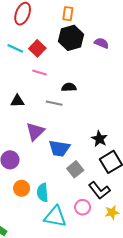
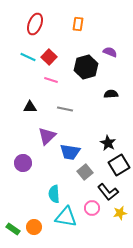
black hexagon: (71, 38) -> (86, 67), moved
black semicircle: (69, 87) -> (111, 94), moved
orange circle: (22, 188) -> (34, 227), moved

